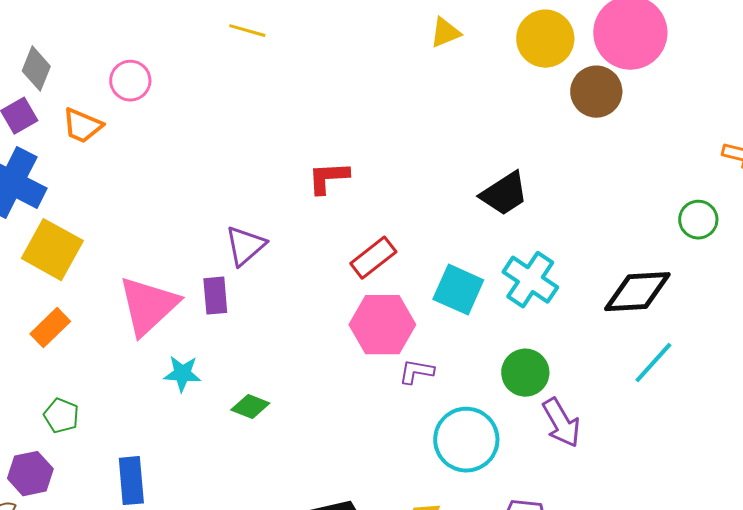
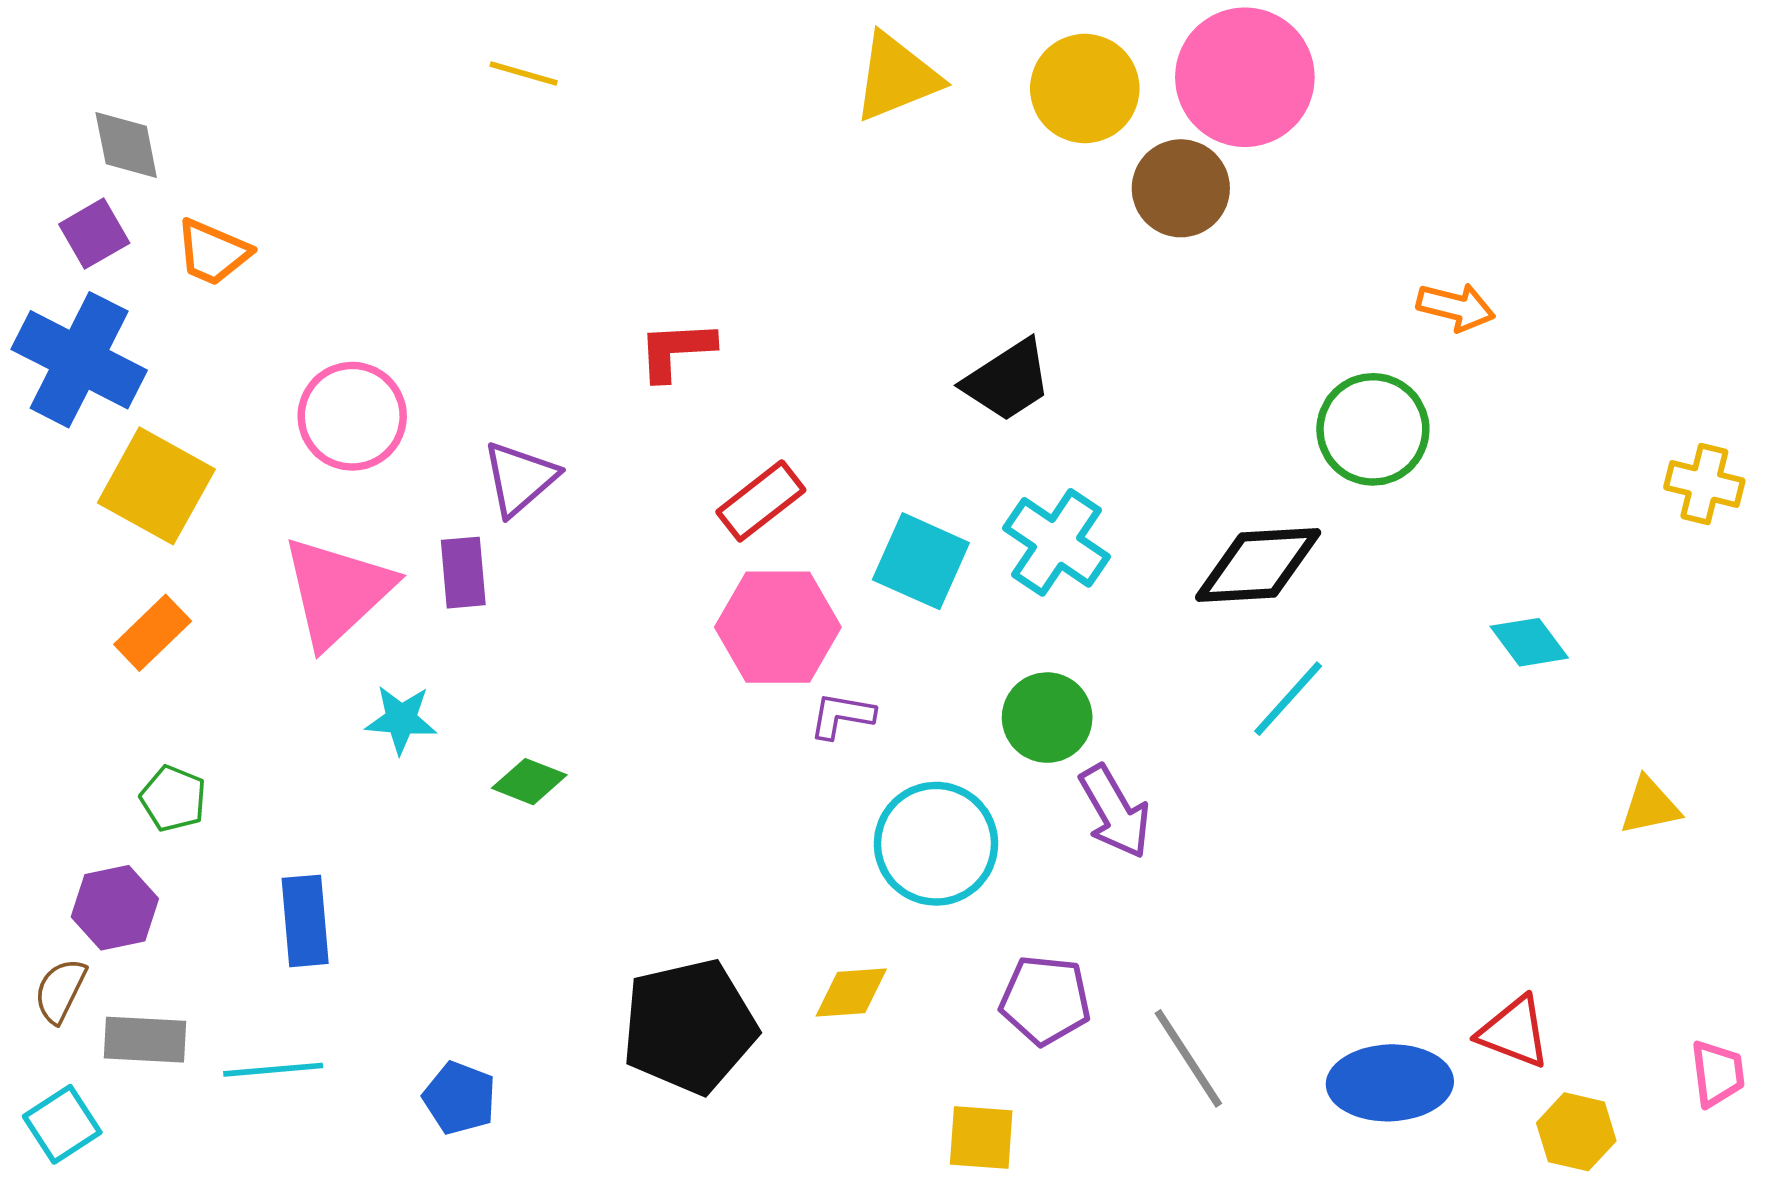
yellow triangle: (445, 33) -> (896, 77), size x1.6
gray diamond: (36, 69) -> (126, 145), turned -33
pink circle: (130, 81) -> (352, 416), moved, size x1.4
green circle: (698, 220) -> (1373, 429), size x1.5

